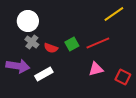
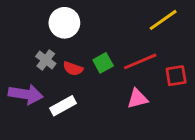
white circle: (28, 21) -> (64, 23), moved
red square: (123, 77) -> (176, 76), moved, turned -35

